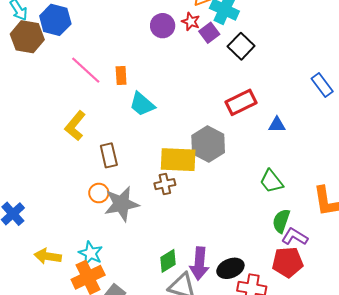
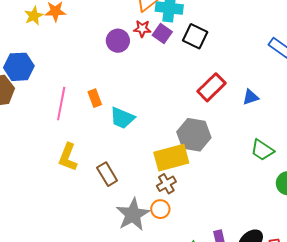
pink line: (86, 70) -> (61, 104), turned 76
orange circle: (99, 193) -> (160, 209), moved

